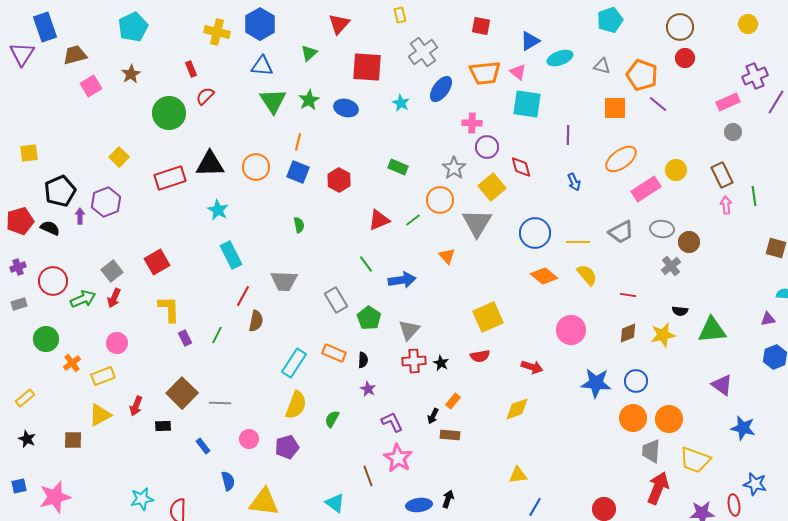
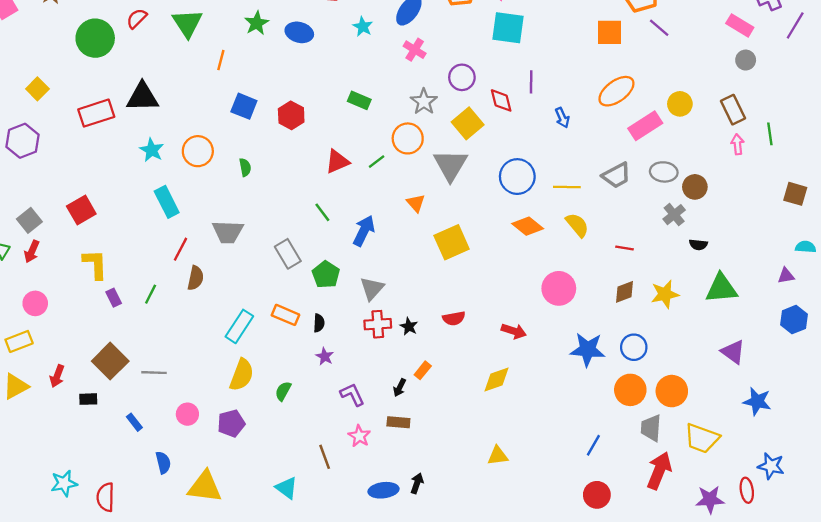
green triangle: (273, 101) -> (187, 23), moved
pink rectangle: (728, 102) -> (740, 25), turned 55
pink cross: (472, 123) -> (415, 50), moved, turned 30
purple line: (568, 135) -> (531, 82), moved
orange line: (298, 142) -> (221, 60), moved
orange circle: (256, 167) -> (198, 151), moved
blue arrow: (402, 280) -> (364, 231), turned -56
black semicircle: (680, 311) -> (698, 245), moved
yellow square: (488, 317) -> (452, 242), moved
brown rectangle: (450, 435) -> (398, 422), moved
pink star: (398, 458) -> (359, 436), size x0.7
blue line: (535, 507) -> (593, 445), moved

